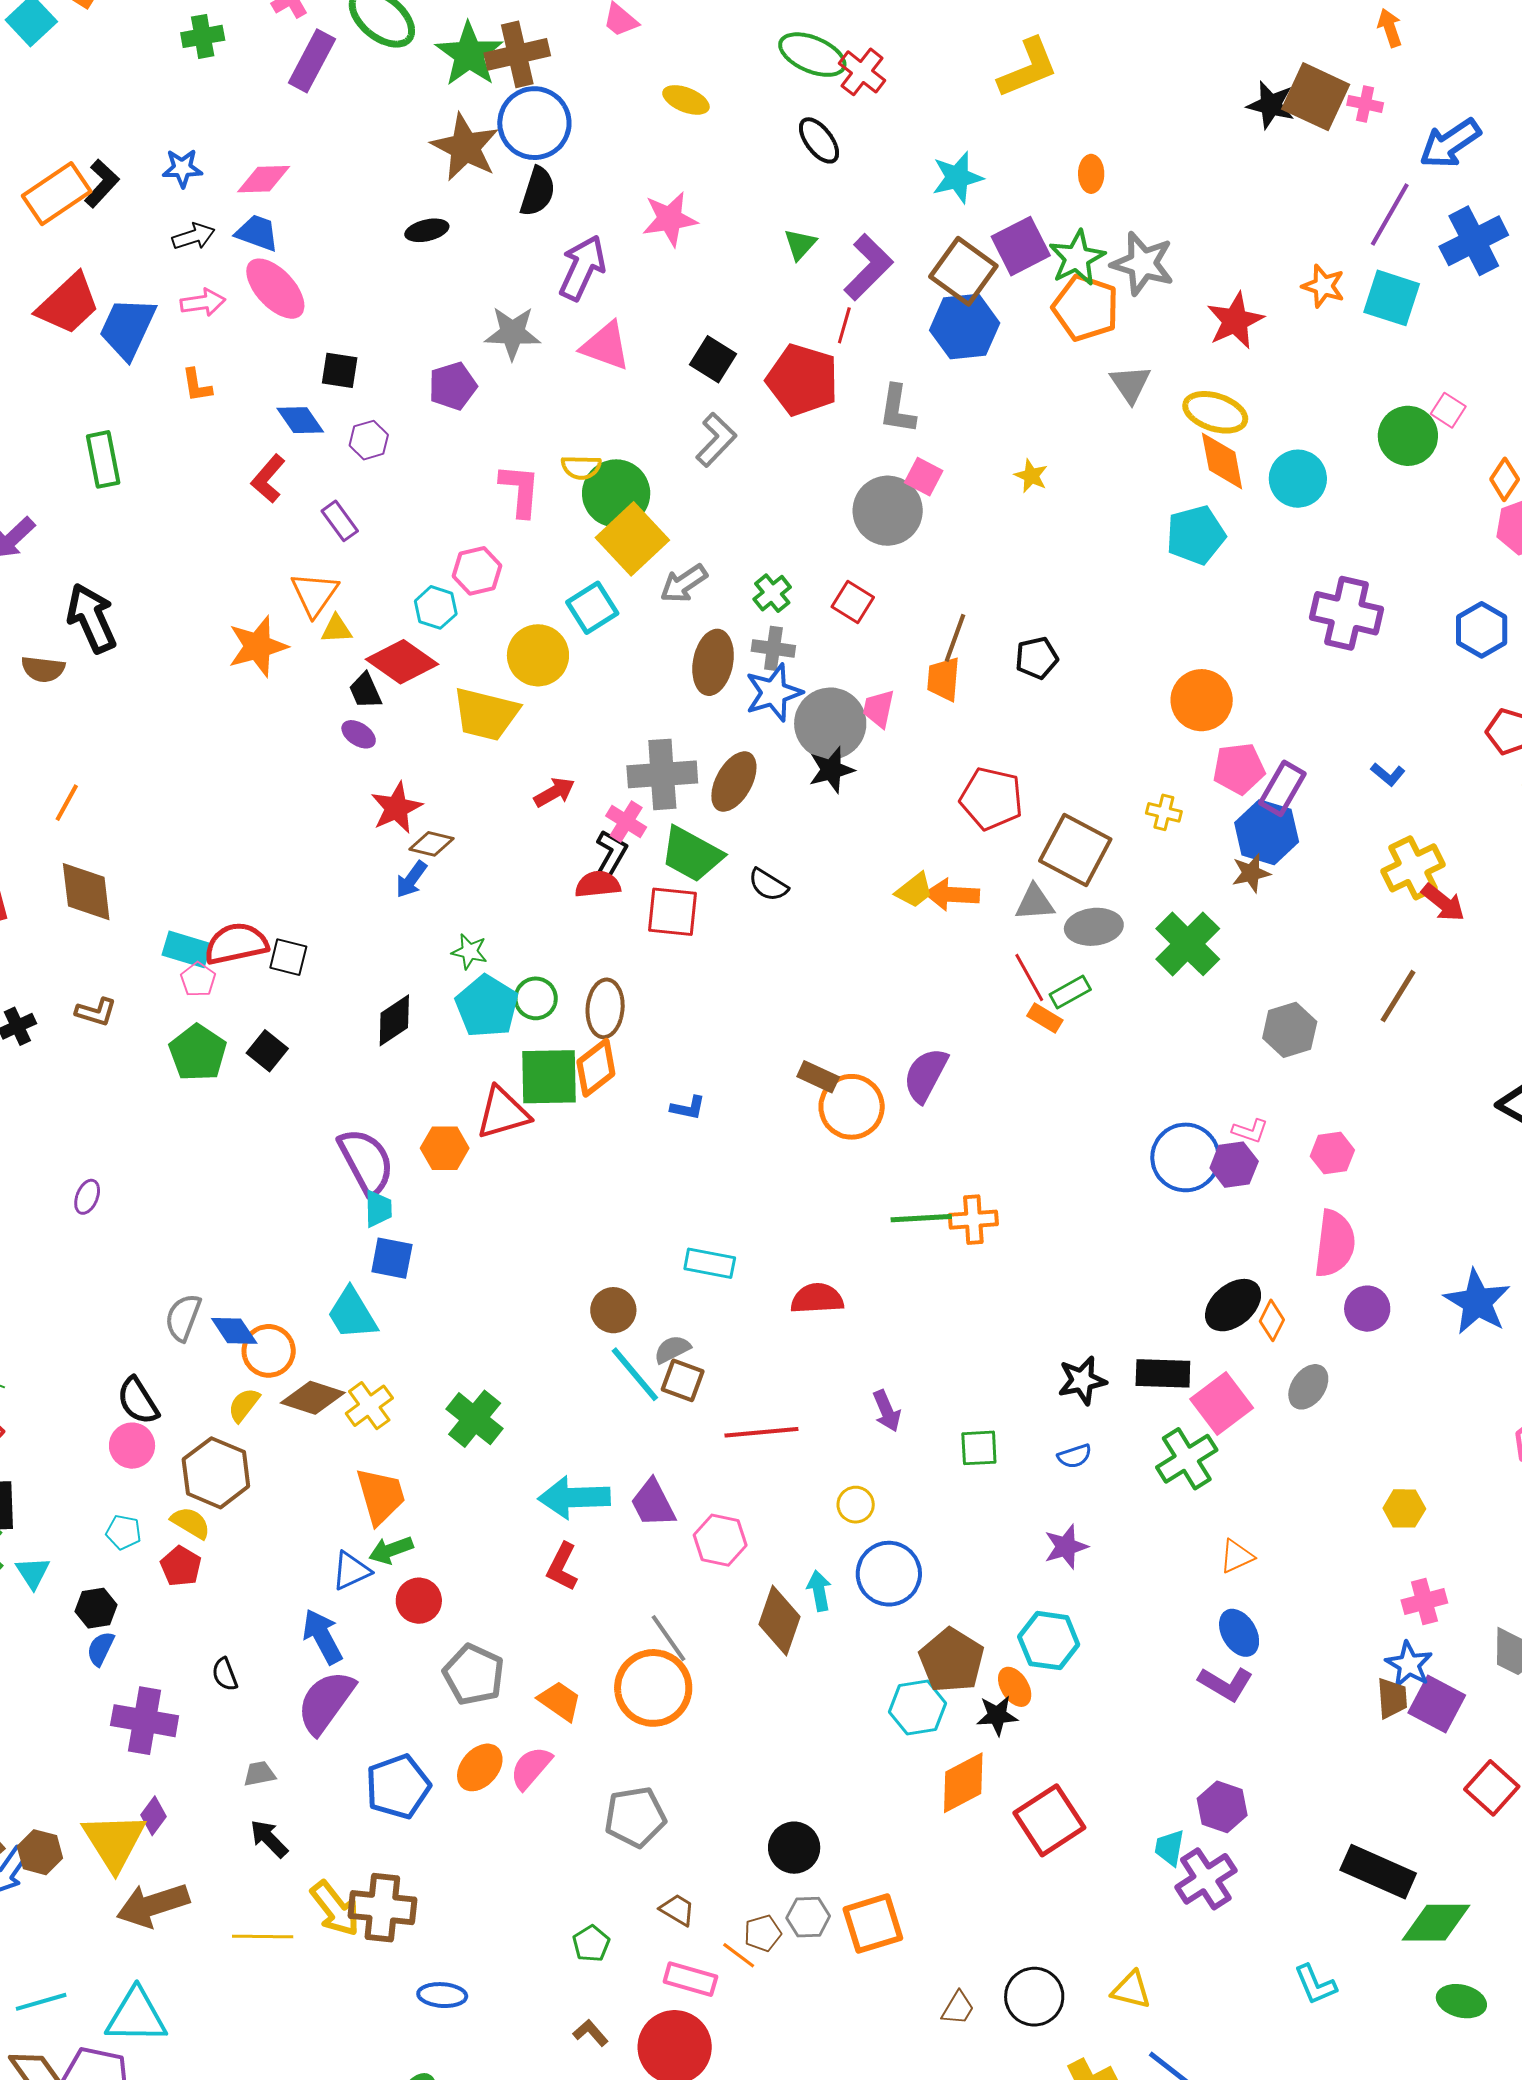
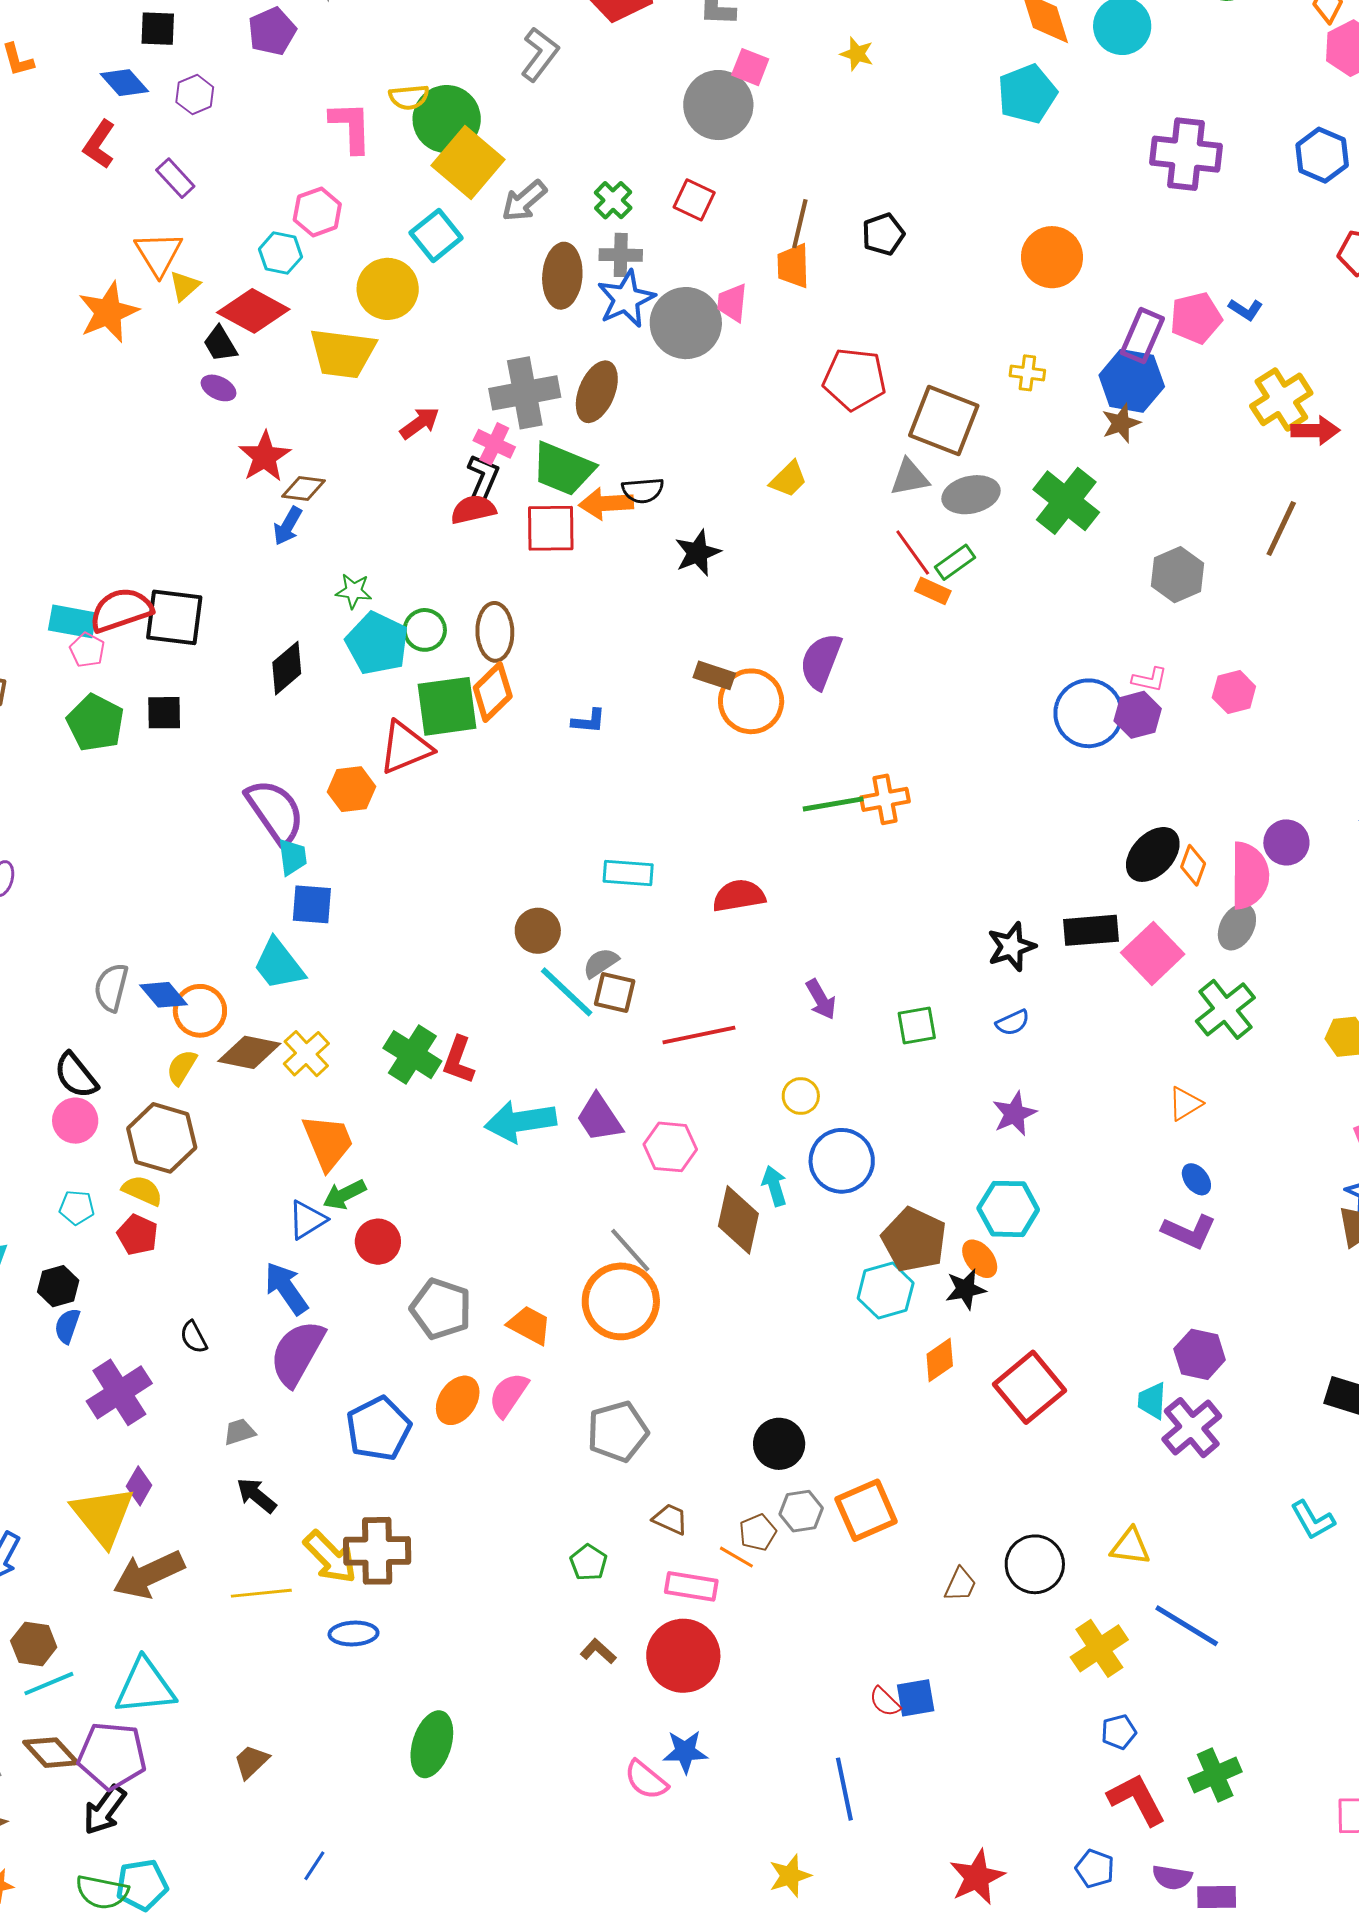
yellow triangle: (337, 629) -> (184, 286), turned -32
pink pentagon: (1239, 769) -> (1196, 318), moved
black star: (831, 770) -> (698, 553), moved
black semicircle: (768, 885) -> (643, 490), turned -30
orange arrow: (952, 895) -> (606, 504), moved
red arrow: (1443, 903) -> (1315, 430), turned -33
black square: (288, 957) -> (174, 617), size x1.6
black square: (267, 1051) -> (164, 713), turned -33
pink semicircle: (1335, 1244) -> (1249, 876), moved
green cross: (1187, 1459) -> (1225, 1009), moved
red L-shape: (562, 1567) -> (459, 1060), moved
blue ellipse: (1239, 1633) -> (1196, 1179), size x0.7
purple cross: (145, 1721) -> (119, 1392), turned -36
orange diamond: (963, 1783) -> (940, 1360), size x0.7
brown hexagon: (40, 1852) -> (34, 1644), moved
blue ellipse: (442, 1995) -> (354, 1634), moved

